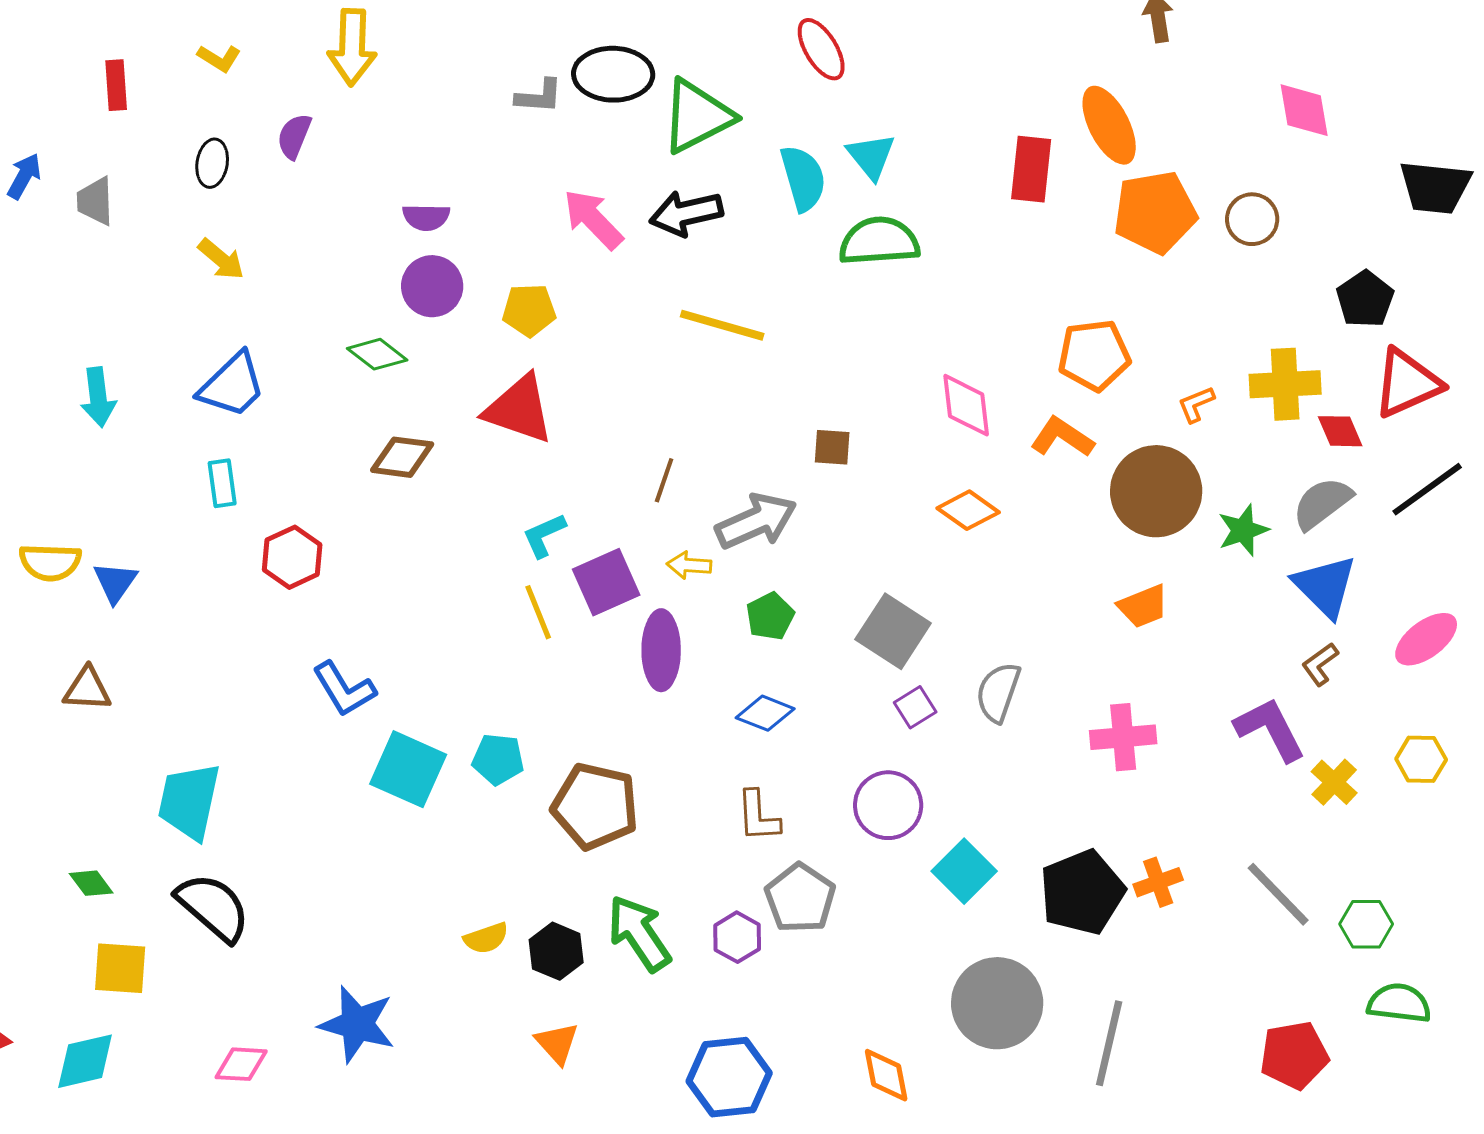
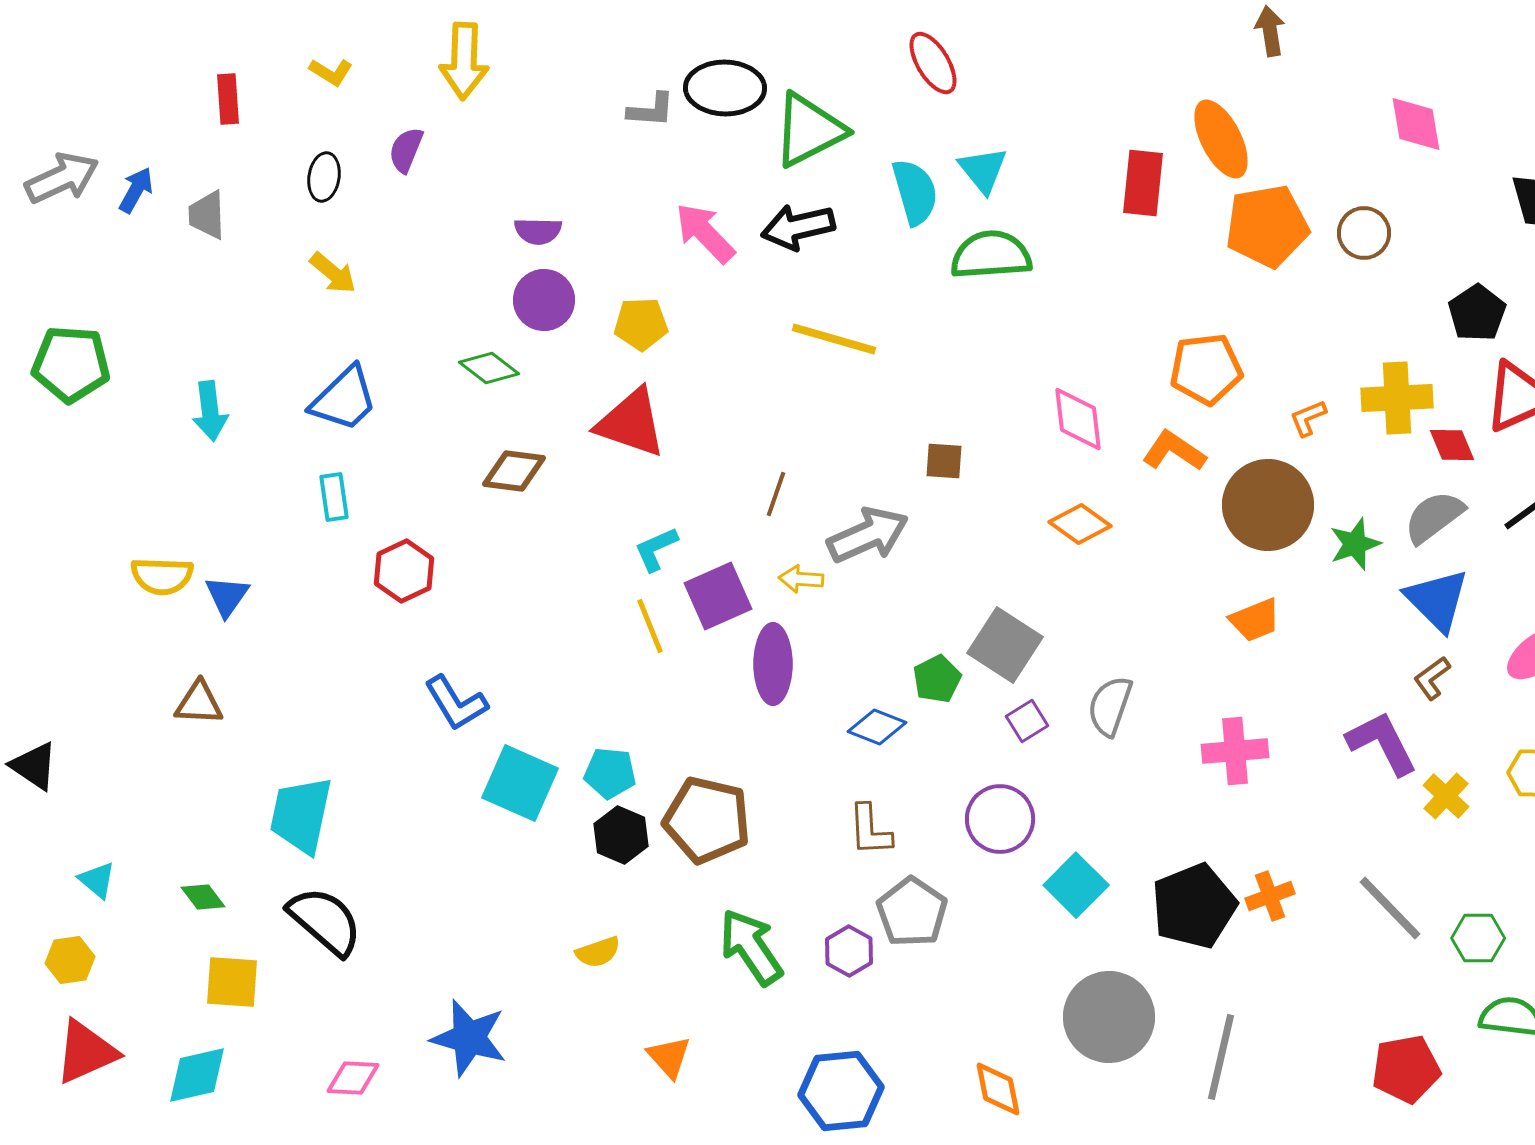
green pentagon: (770, 616) -> (937, 679), moved
black hexagon: (556, 951) -> (621, 835), moved

